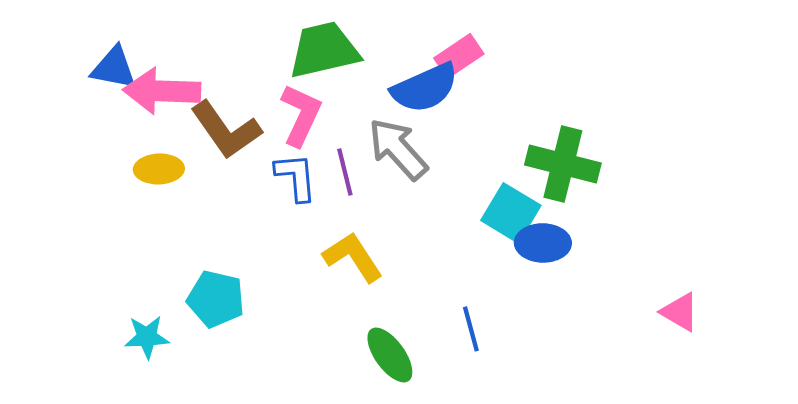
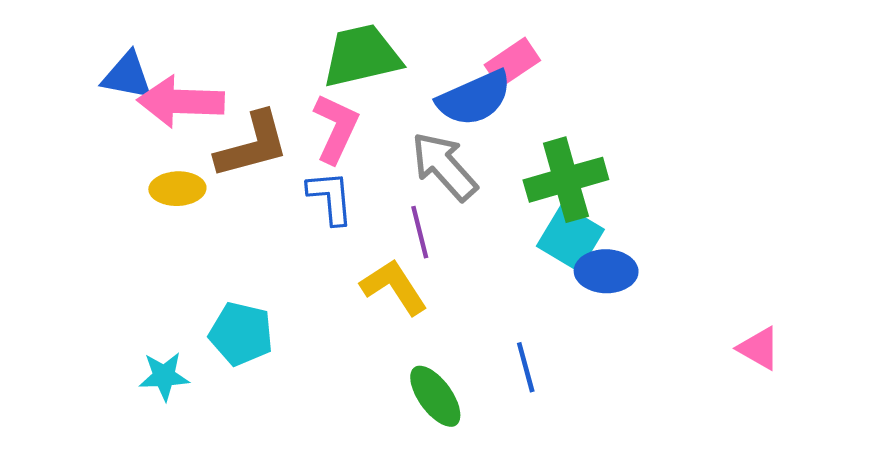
brown L-shape: (226, 130) -> (252, 145), turned -70
green cross: (563, 164) -> (566, 180), moved, turned -30
purple line: (345, 172) -> (420, 232), moved

